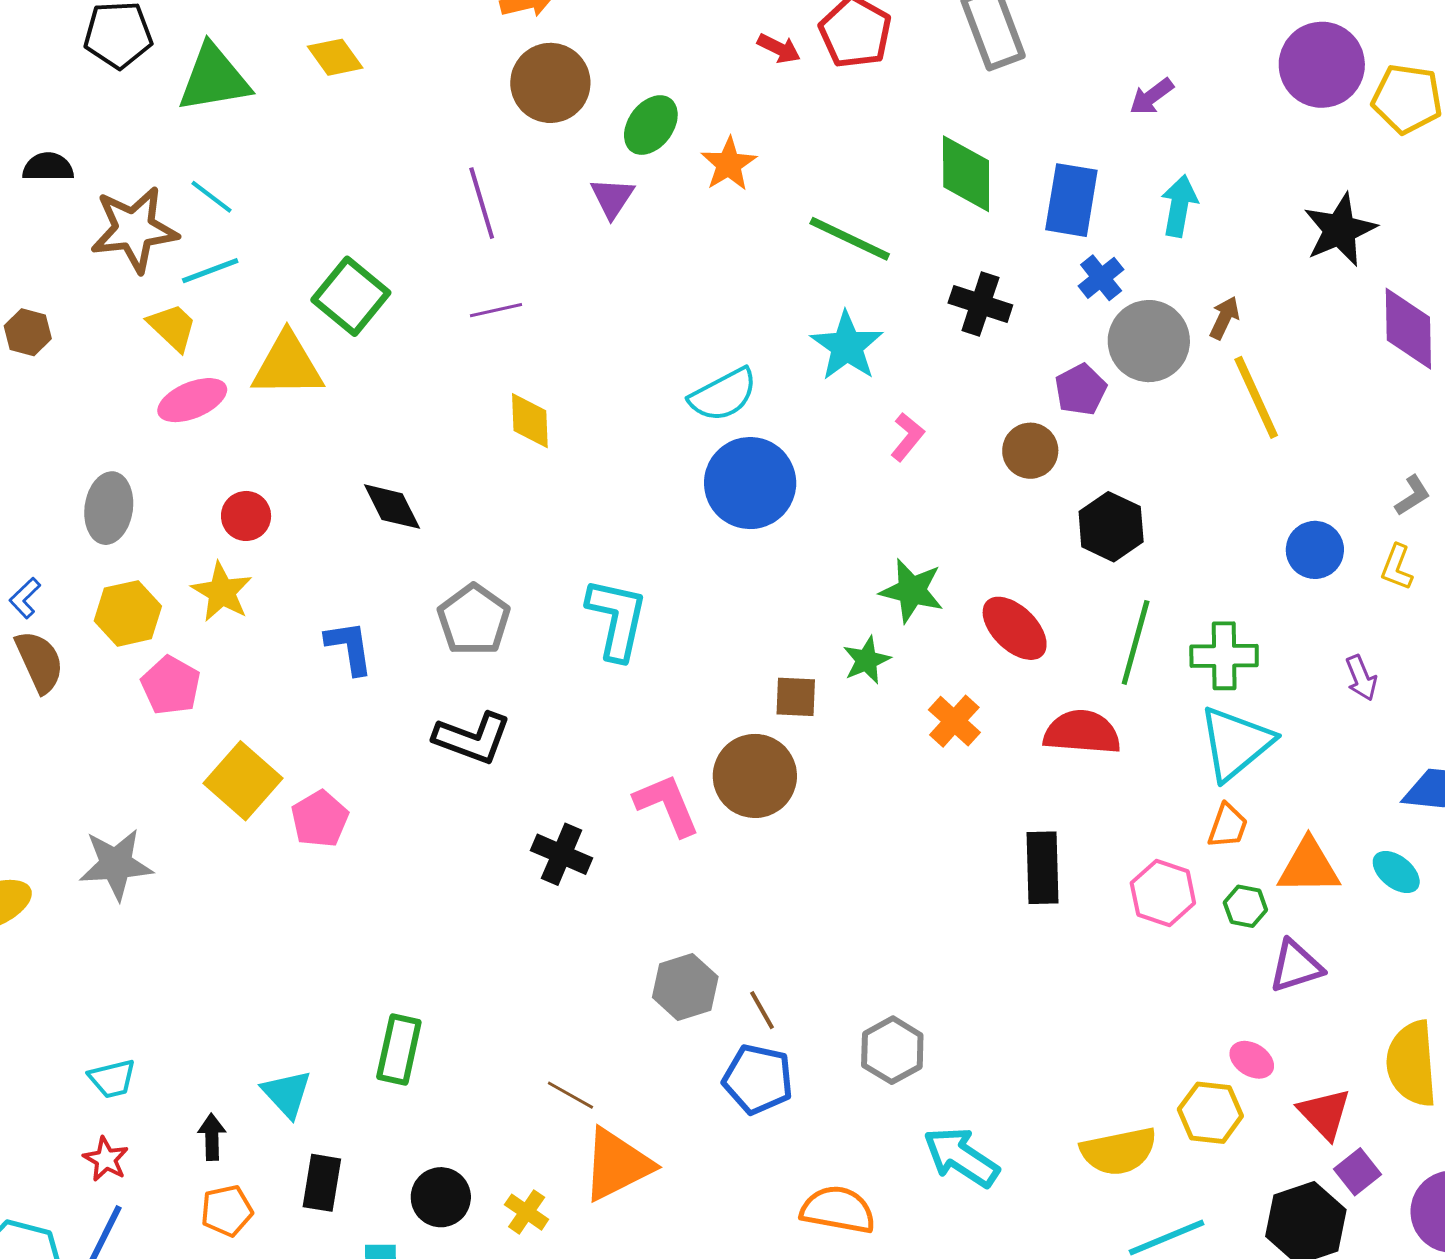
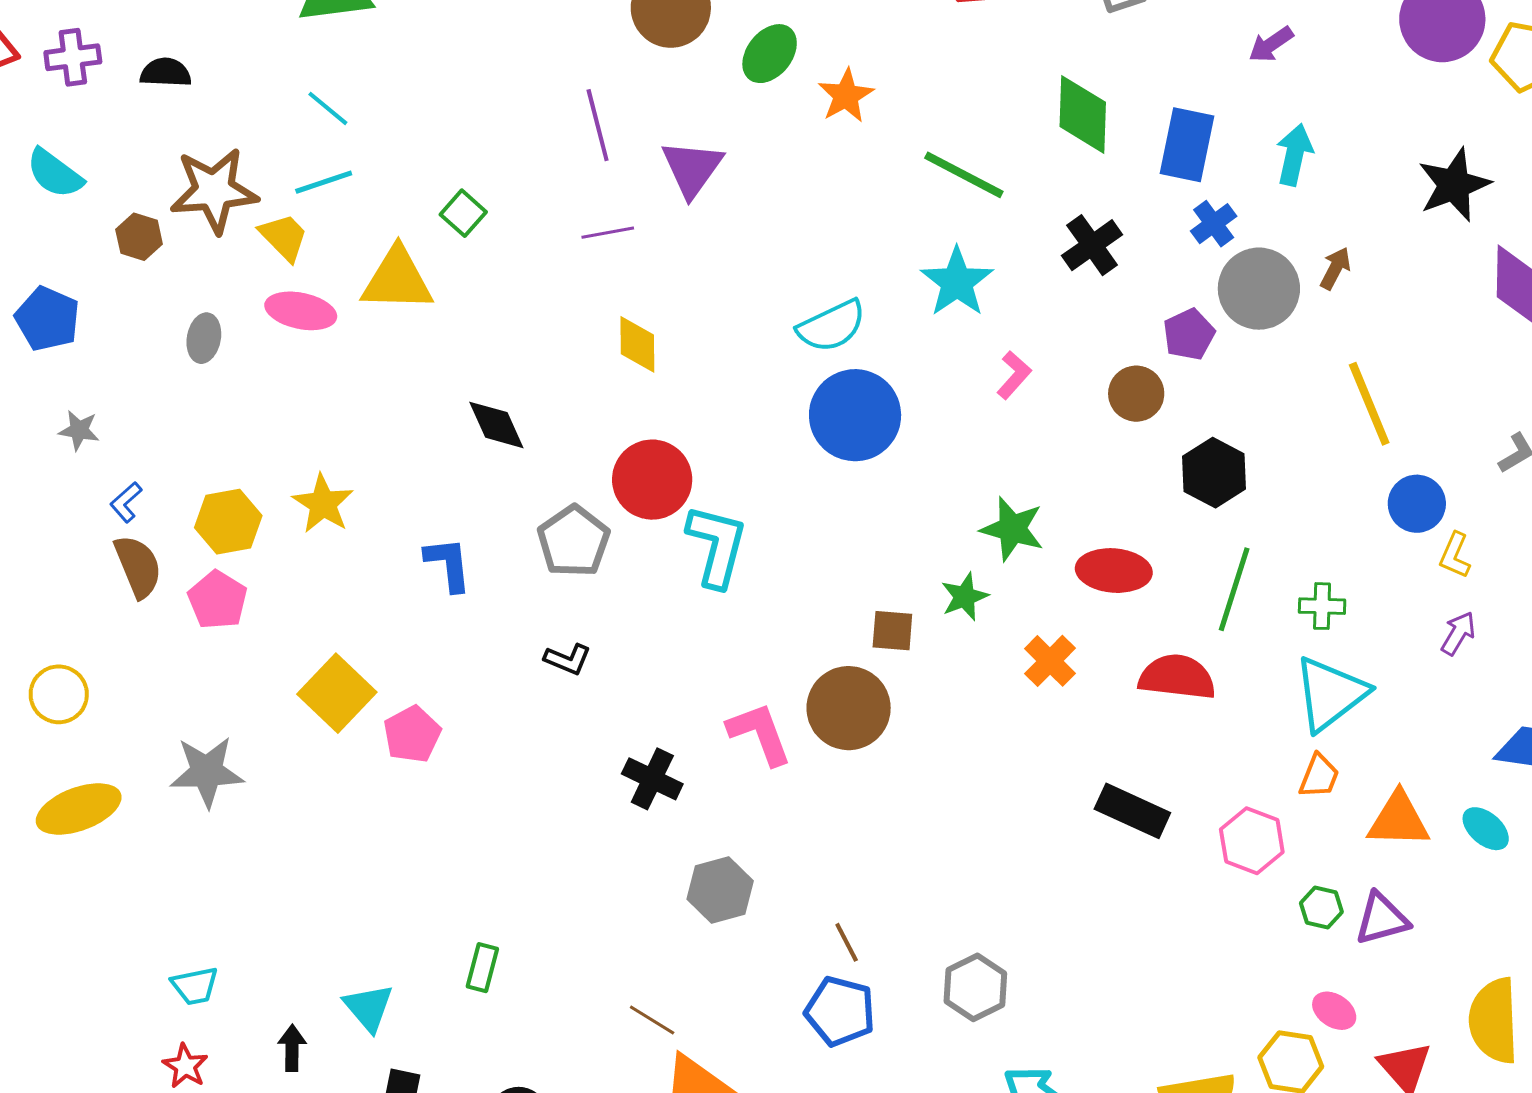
purple triangle: (612, 198) -> (692, 168), moved, size x1.4
brown star: (134, 229) -> (214, 191), moved
green square: (351, 296) -> (463, 213), size x0.6
black cross: (980, 304) -> (1092, 245), turned 34
yellow line: (1256, 397) -> (1369, 404), moved
pink ellipse: (192, 400) -> (301, 311), turned 32
gray ellipse: (109, 508) -> (204, 338), moved, size x0.7
red circle: (246, 516) -> (652, 480), moved, size x1.6
yellow L-shape: (1397, 567) -> (1455, 555), moved
red ellipse: (1015, 628) -> (1114, 571), turned -42
green cross: (1224, 656) -> (1322, 606), size x0.7
purple arrow: (1361, 678) -> (1458, 633), turned -129
pink pentagon: (171, 685) -> (218, 600), moved
black L-shape: (472, 738) -> (568, 659), size x0.6
black rectangle: (1043, 868) -> (1132, 811), turned -66
green hexagon: (1245, 906) -> (1321, 907), moved
gray hexagon: (685, 987) -> (720, 890), moved
green rectangle: (399, 1049) -> (482, 968), size x0.7

